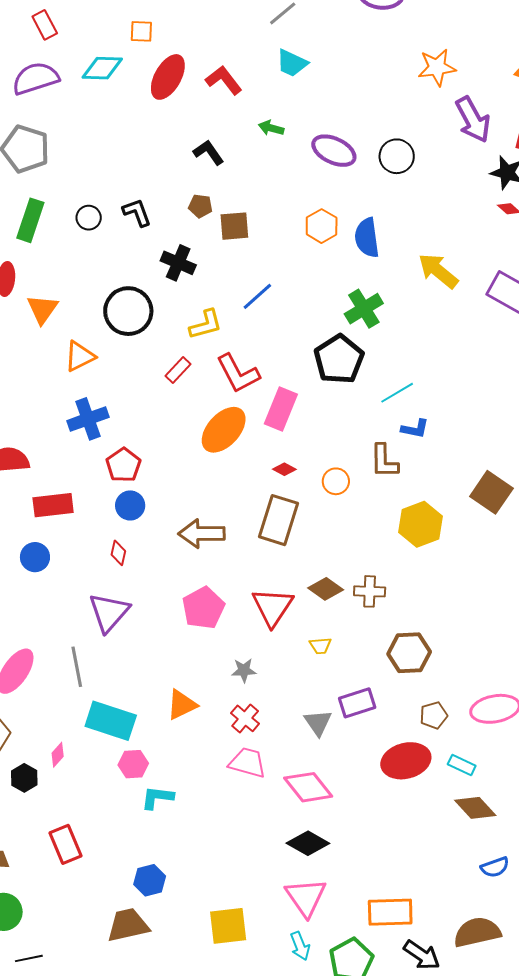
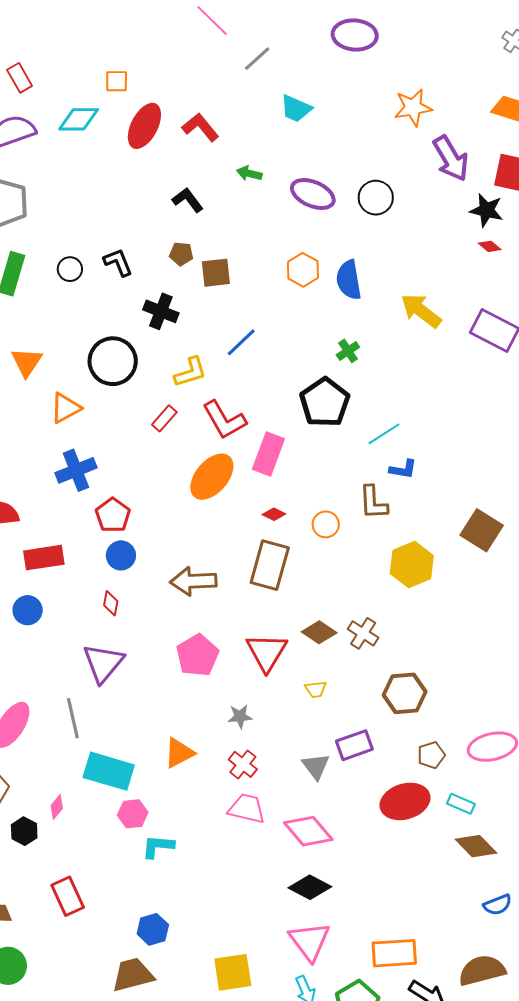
cyan trapezoid: (292, 63) -> (296, 109), moved
green cross: (364, 309) -> (348, 351), size x0.6
brown cross: (370, 591) -> (363, 633), turned 32

